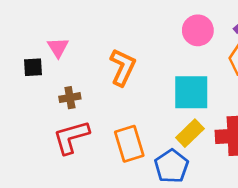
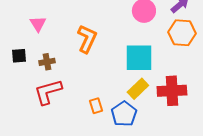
black square: (33, 67) -> (19, 56), moved
orange rectangle: (129, 144) -> (96, 106), moved, size x0.6

